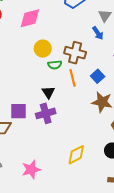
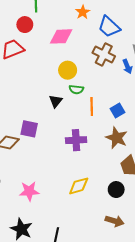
brown cross: (75, 53) -> (104, 54), moved
black triangle: (48, 92) -> (56, 101), moved
purple cross: (46, 113) -> (76, 140), moved

